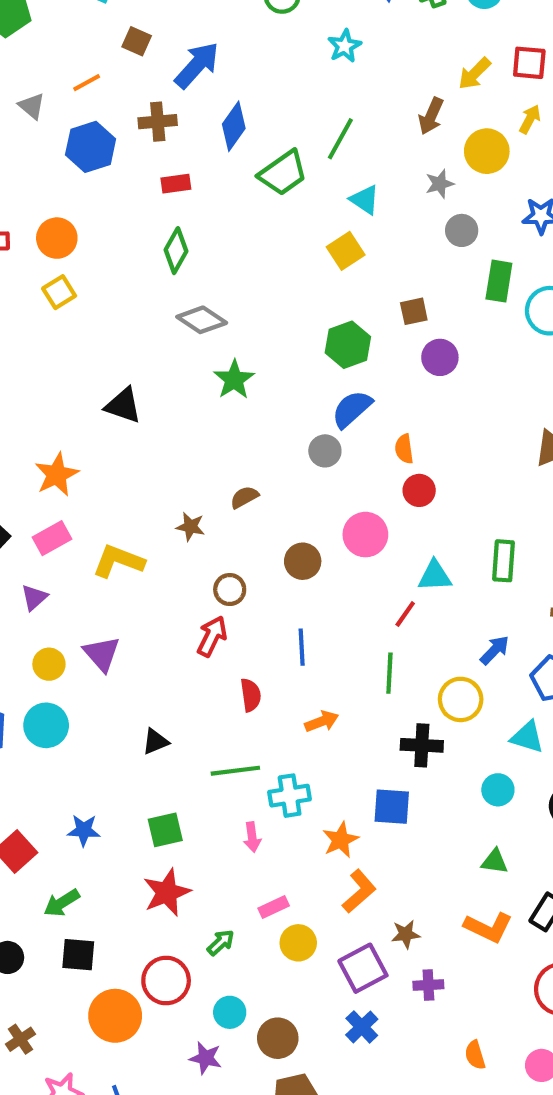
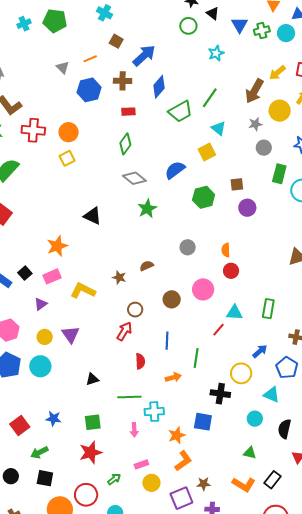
brown arrow: (431, 116) -> (254, 91), size x1.4
blue semicircle: (352, 409) -> (175, 170), moved
green line: (389, 673) -> (196, 358), moved

